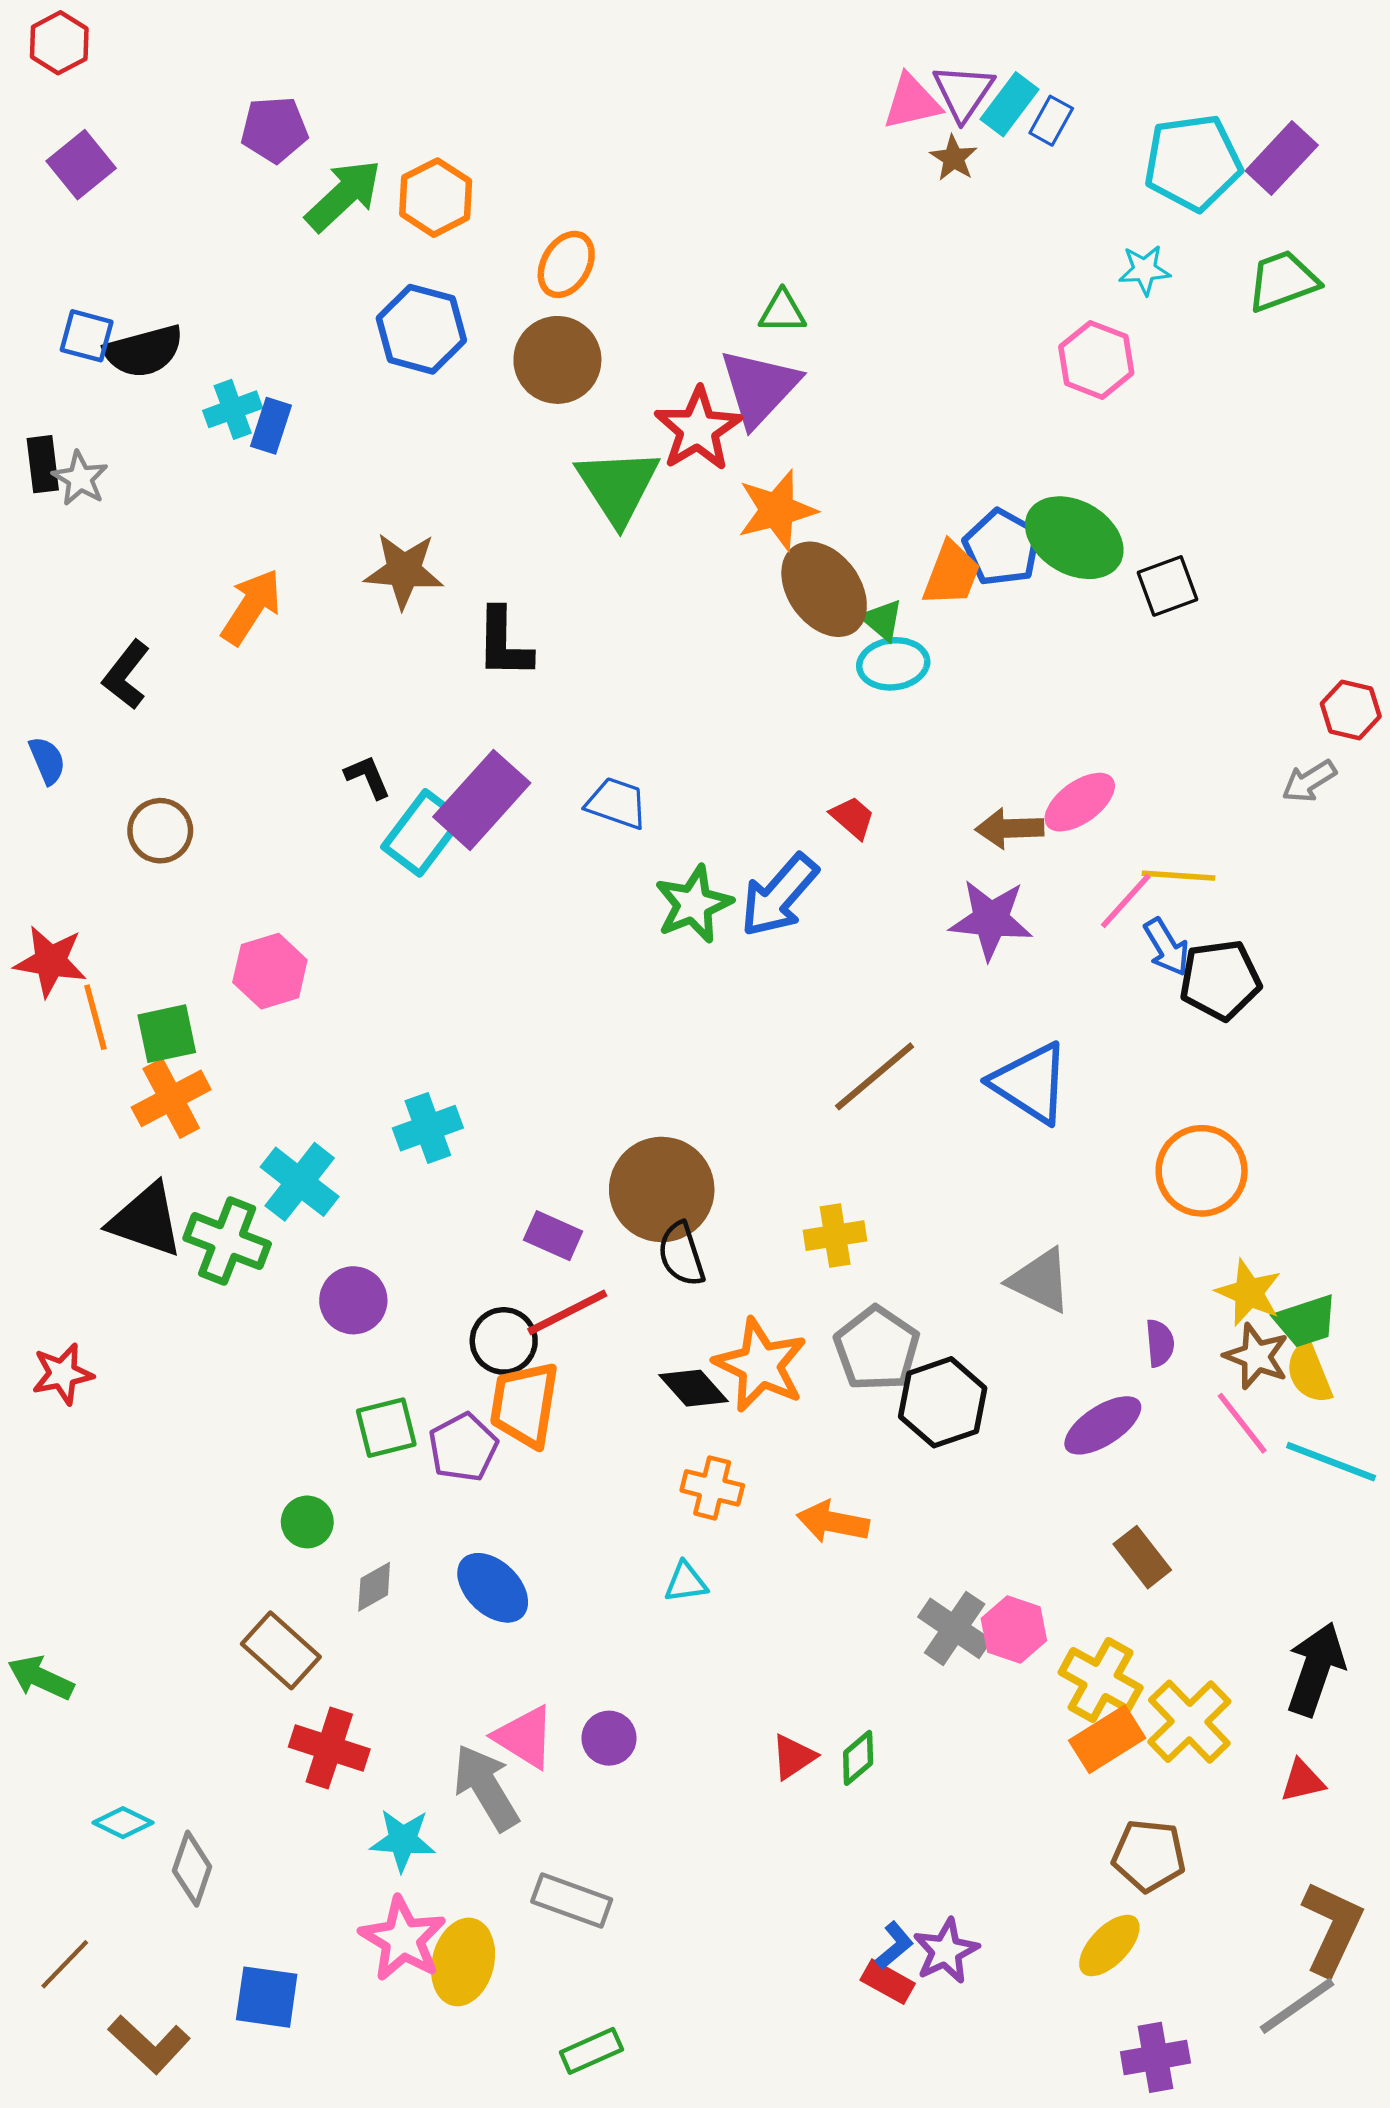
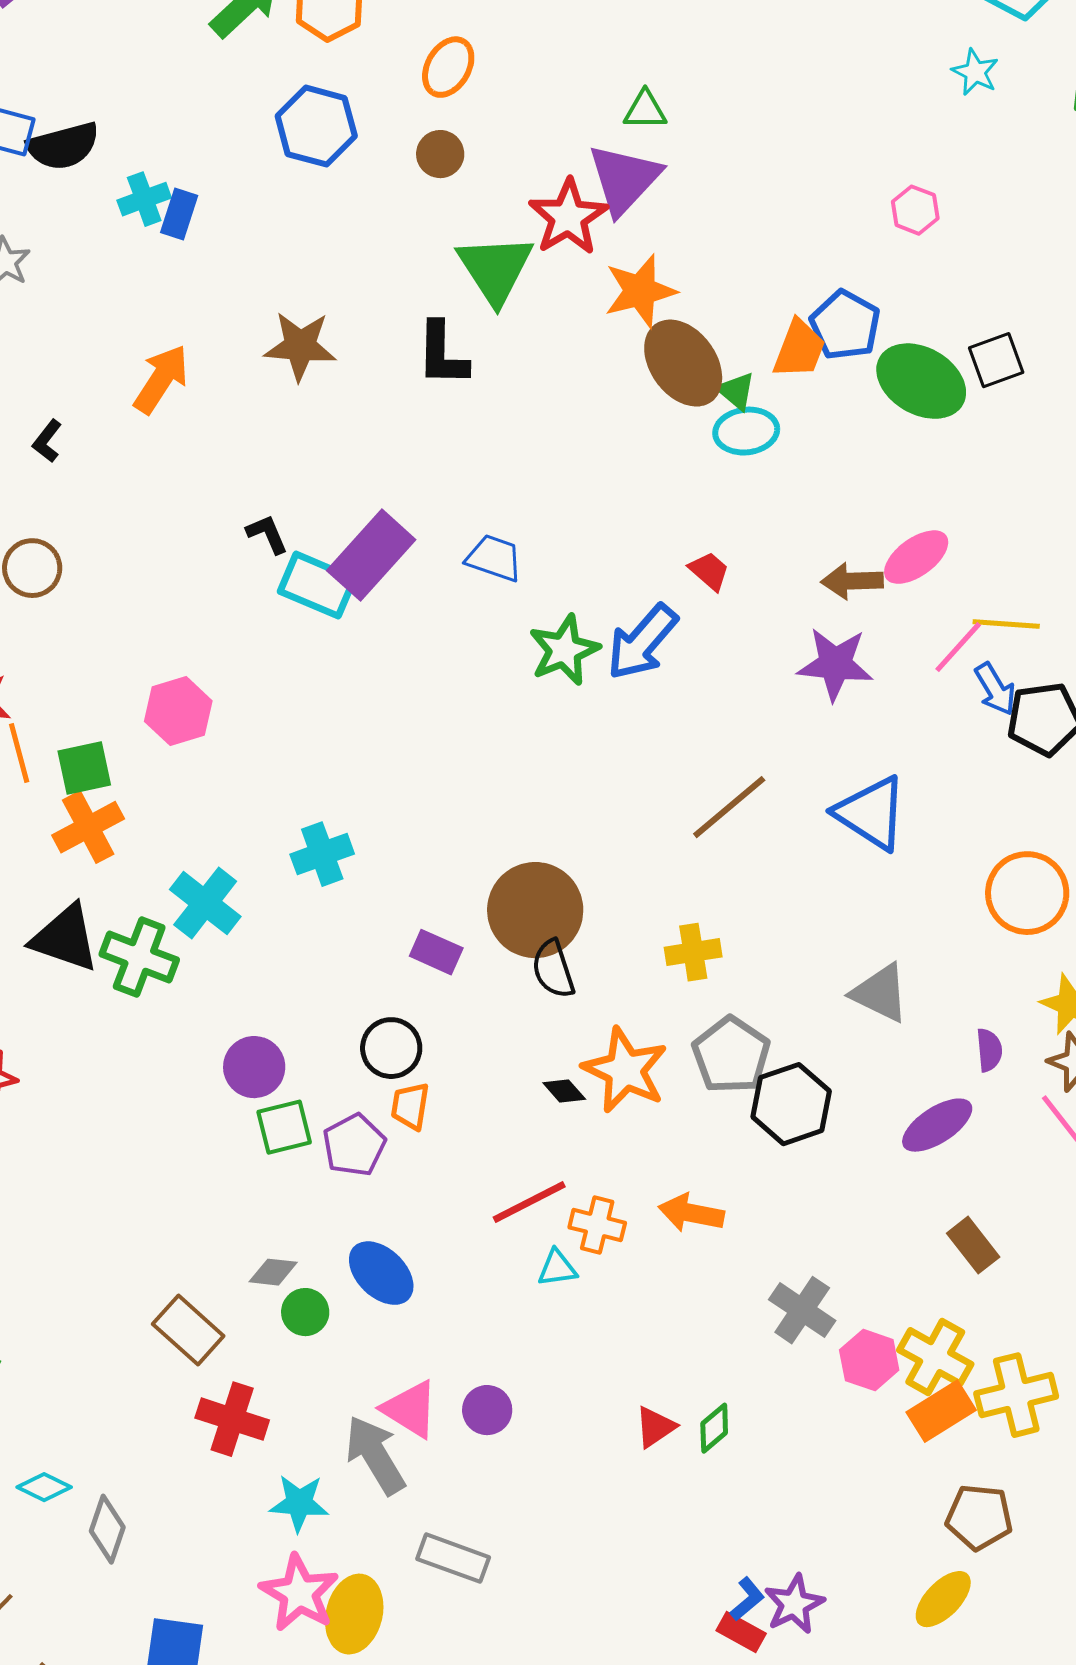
cyan star: (1144, 270) -> (975, 72), turned 30
brown circle: (557, 360) -> (440, 154), size x0.6
pink hexagon: (1096, 360) -> (915, 210), moved, size x0.7
green ellipse: (1074, 538) -> (921, 381), moved
black L-shape: (504, 643) -> (442, 354), moved
black L-shape: (126, 675) -> (47, 441), size x0.7
brown circle: (160, 831) -> (32, 568), moved
cyan rectangle: (422, 833) -> (317, 585), turned 76
purple circle: (353, 1300) -> (254, 1067), moved
red line: (567, 1312) -> (529, 1202), moved
black diamond: (693, 1388) -> (564, 1091), size x0.7
orange trapezoid: (525, 1405) -> (410, 1106), size x0.6
orange cross: (712, 1488) -> (597, 1225), moved
green circle: (307, 1522) -> (305, 1312), moved
gray diamond: (374, 1587) -> (273, 1272), turned 36
pink hexagon: (1014, 1629) -> (869, 1360), moved
yellow cross: (1189, 1722) -> (1016, 1395), turned 30

